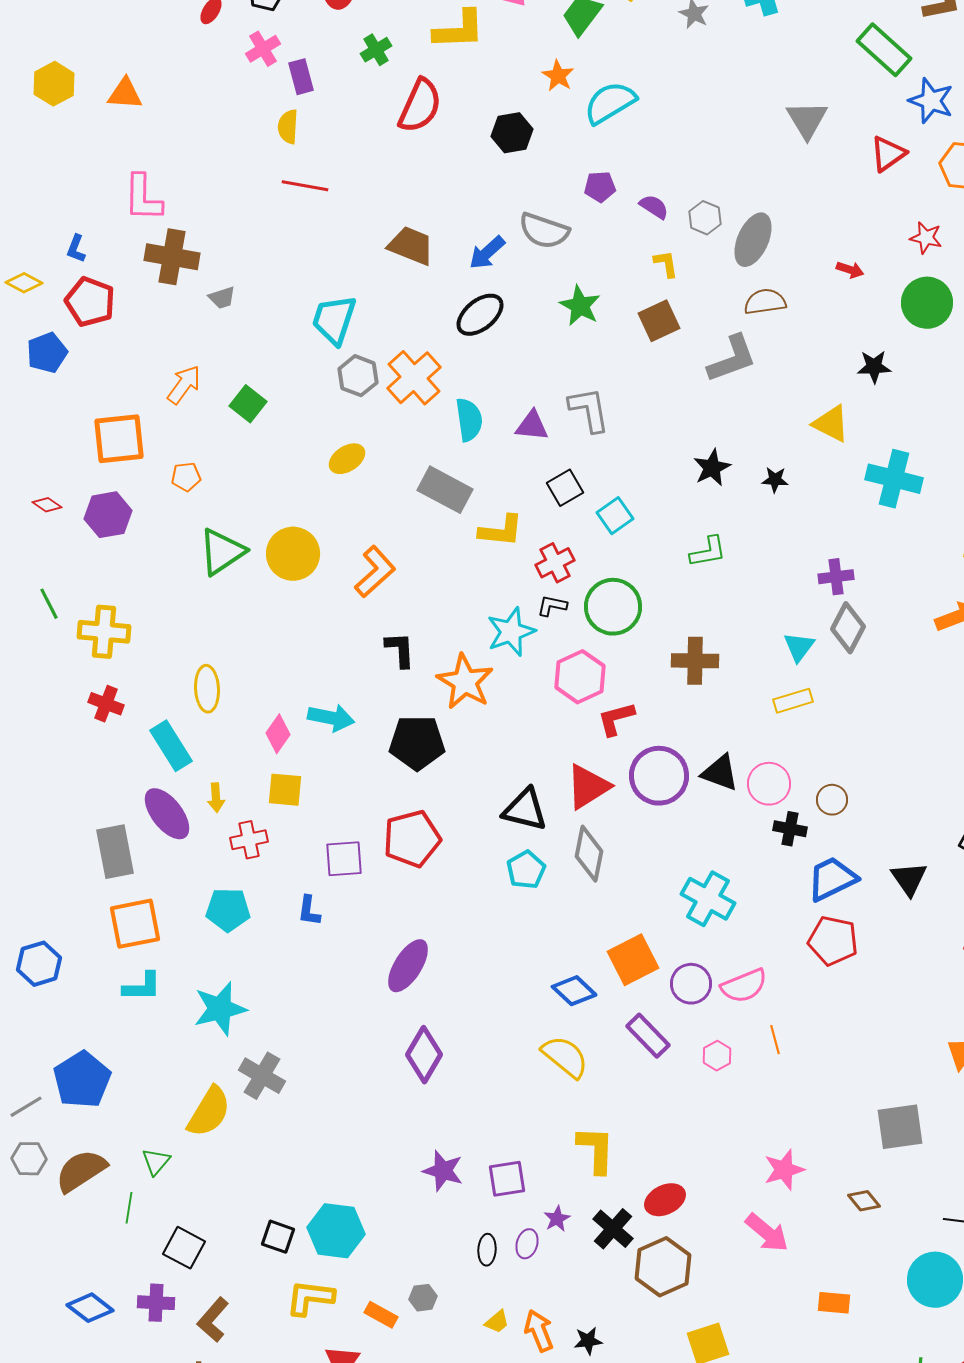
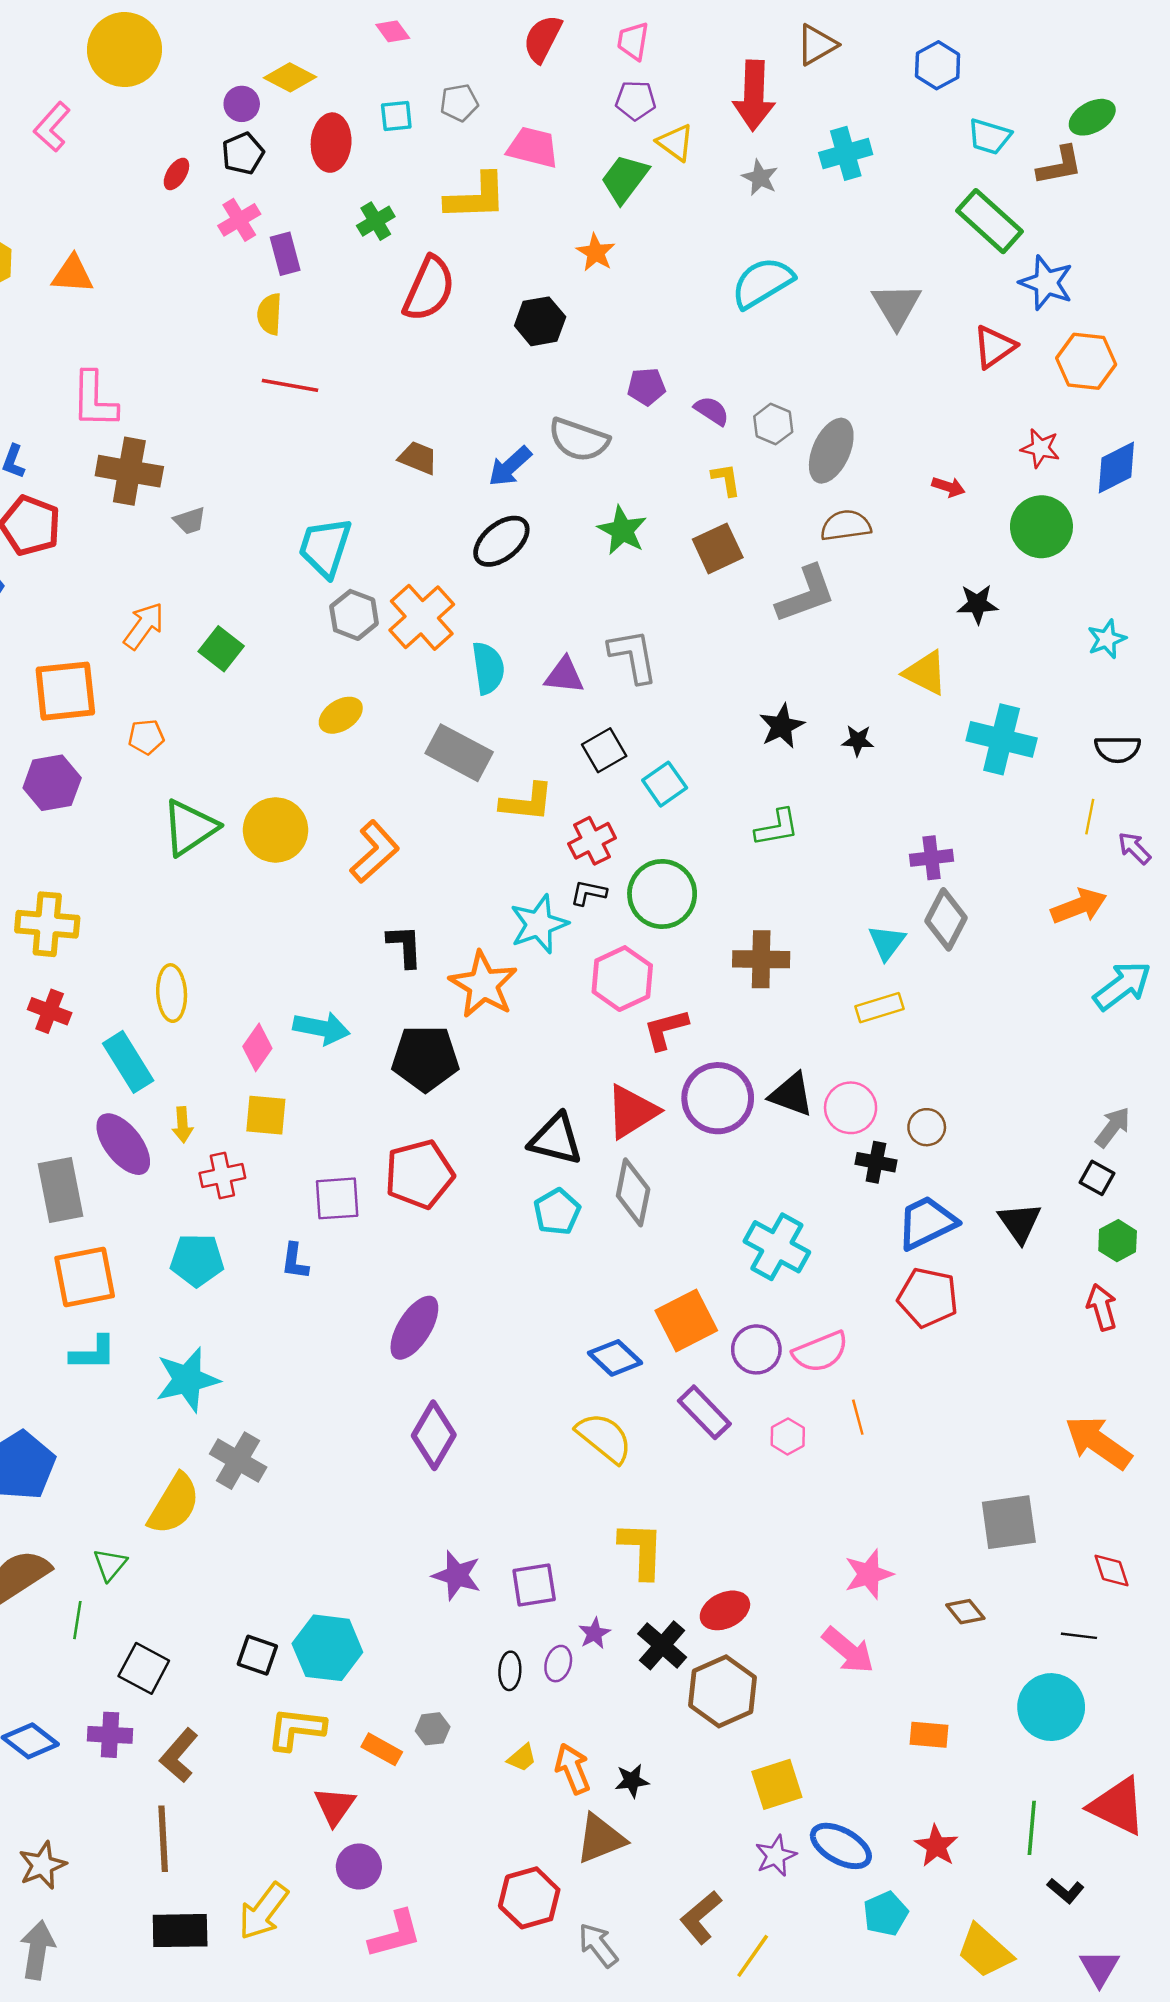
cyan semicircle: (610, 103) -> (762, 283), moved
brown trapezoid: (411, 246) -> (418, 458), size x0.7

